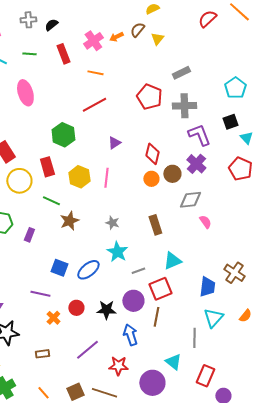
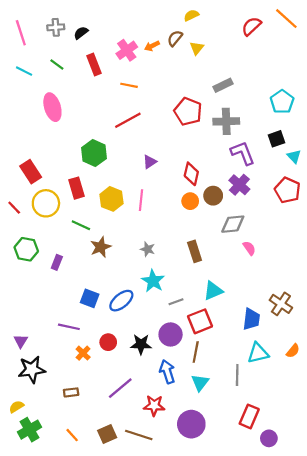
green line: (29, 54) -> (57, 64), turned 32
cyan triangle: (213, 318) -> (258, 353), turned 35
cyan triangle: (173, 362) -> (200, 383), moved, turned 30

